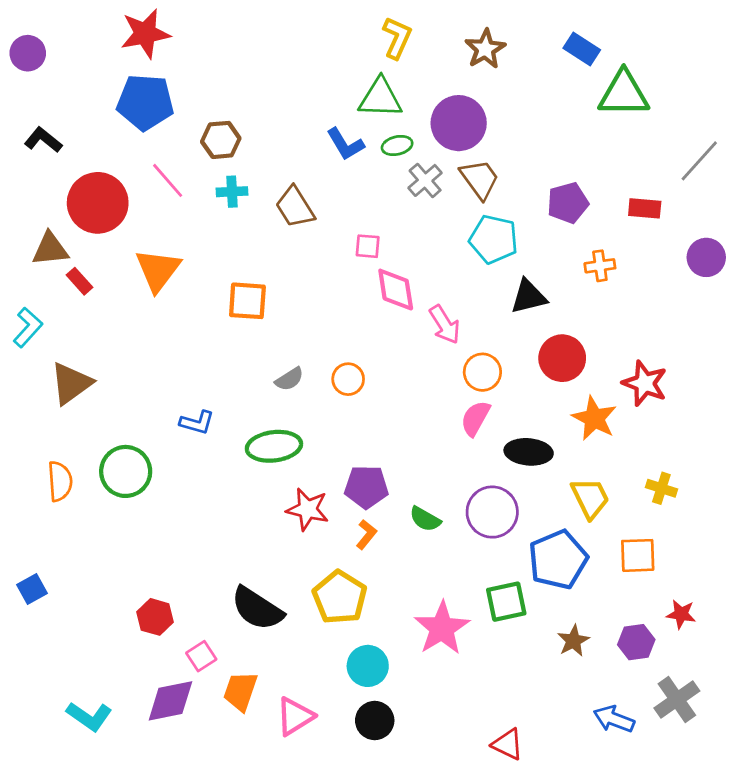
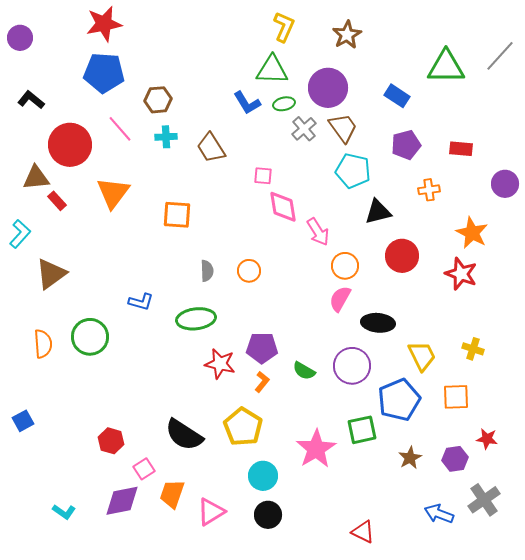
blue rectangle: (582, 49) -> (397, 96), moved
gray line: (699, 161) -> (500, 56), moved
gray semicircle: (289, 379) -> (207, 271), turned -60
orange star: (594, 418) -> (472, 233), moved
cyan L-shape: (89, 716) -> (64, 512), size x0.7

